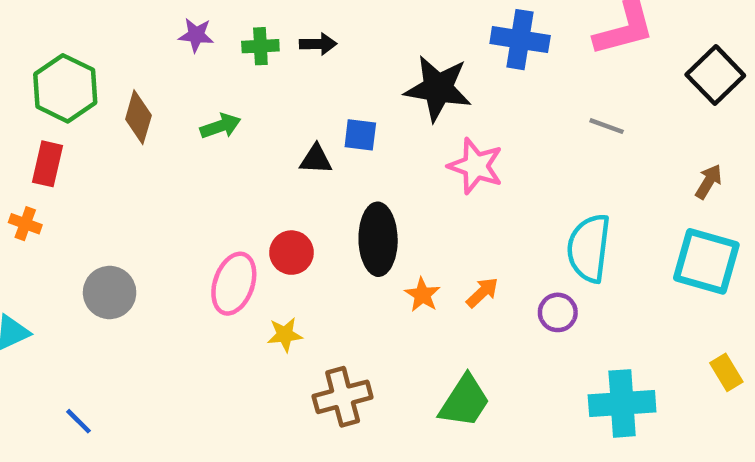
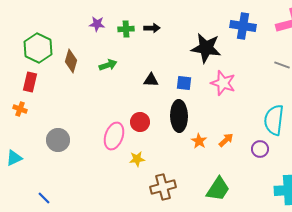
blue square: (360, 135) -> (184, 83), moved

